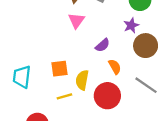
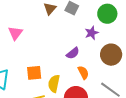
pink triangle: (76, 21) -> (15, 33), moved
purple star: (131, 25) -> (92, 33), moved

